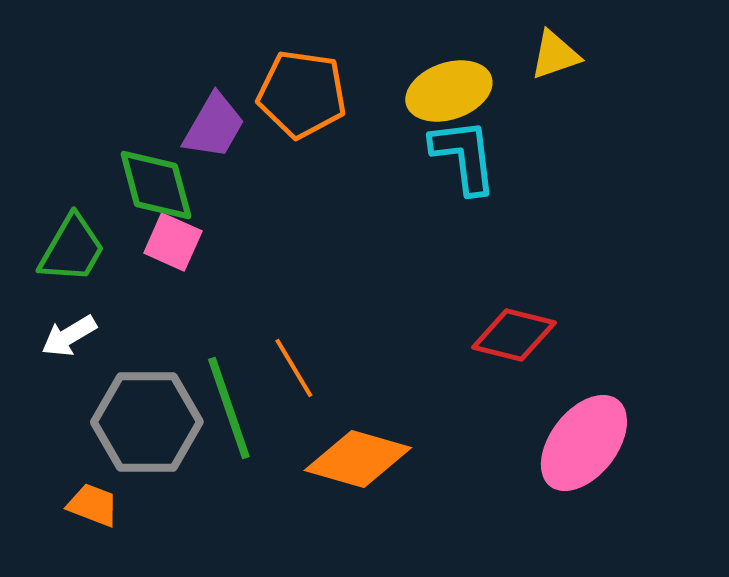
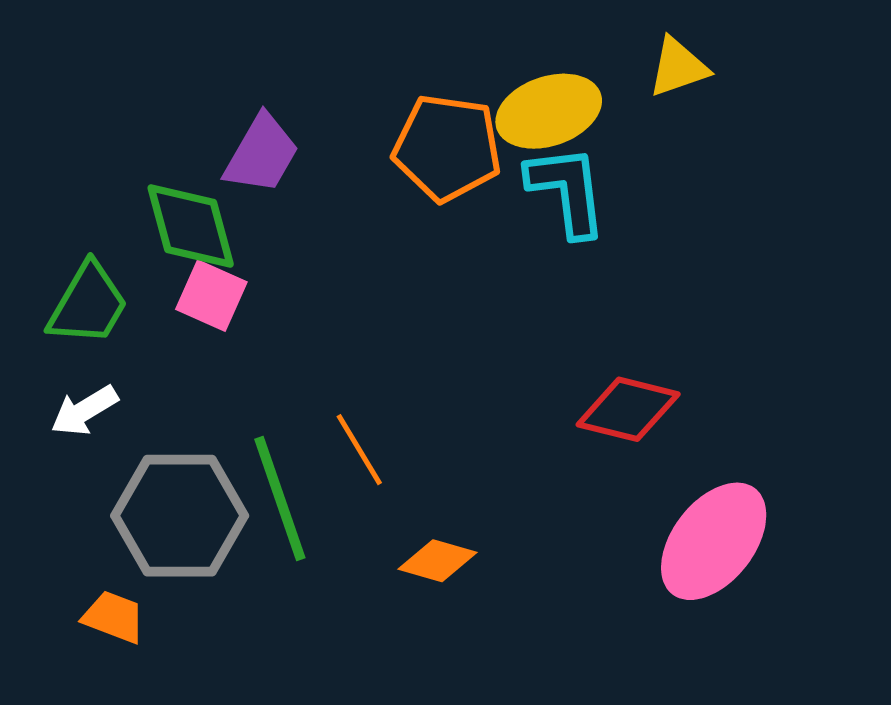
orange pentagon: (302, 94) -> (447, 148), moved
orange diamond: (358, 459) -> (437, 561), size x0.6

